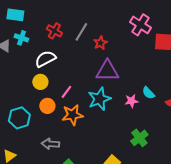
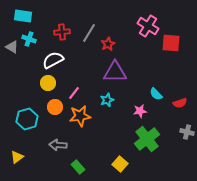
red cross: (54, 31) -> (62, 32), turned -35
cyan star: (99, 99) -> (107, 100), size x0.6
pink star: (131, 101) -> (140, 111), moved
green cross: (139, 138) -> (147, 139), size x1.4

